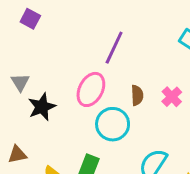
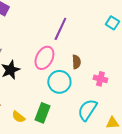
pink cross: (172, 97) -> (100, 79), moved, turned -32

